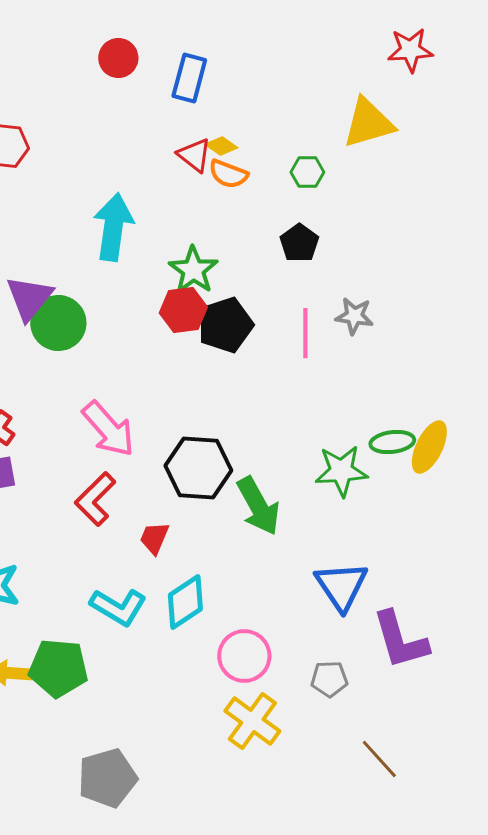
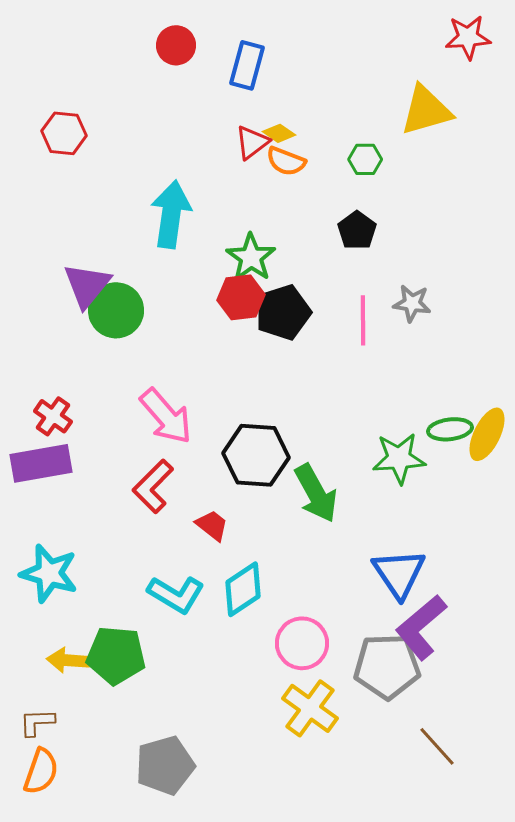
red triangle: (194, 155) -> (252, 142), turned 45
red trapezoid: (154, 538) -> (212, 525), turned 105
purple L-shape: (400, 640) -> (421, 627), moved, turned 66
gray pentagon: (329, 679) -> (387, 666), size x1.8

